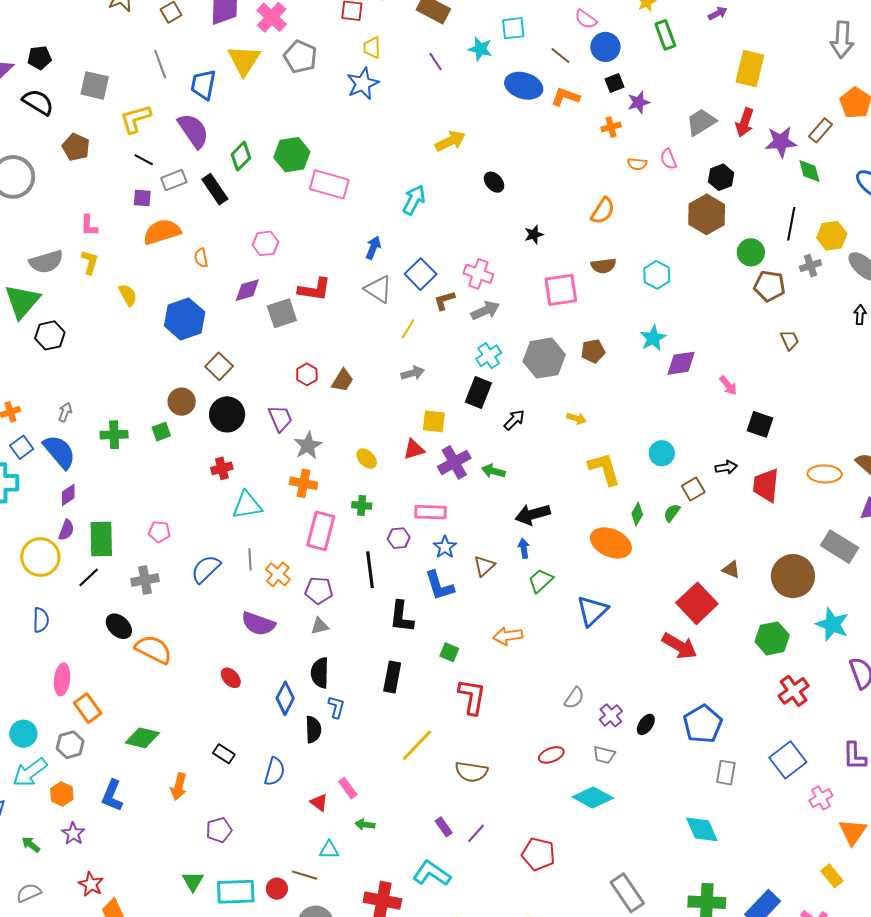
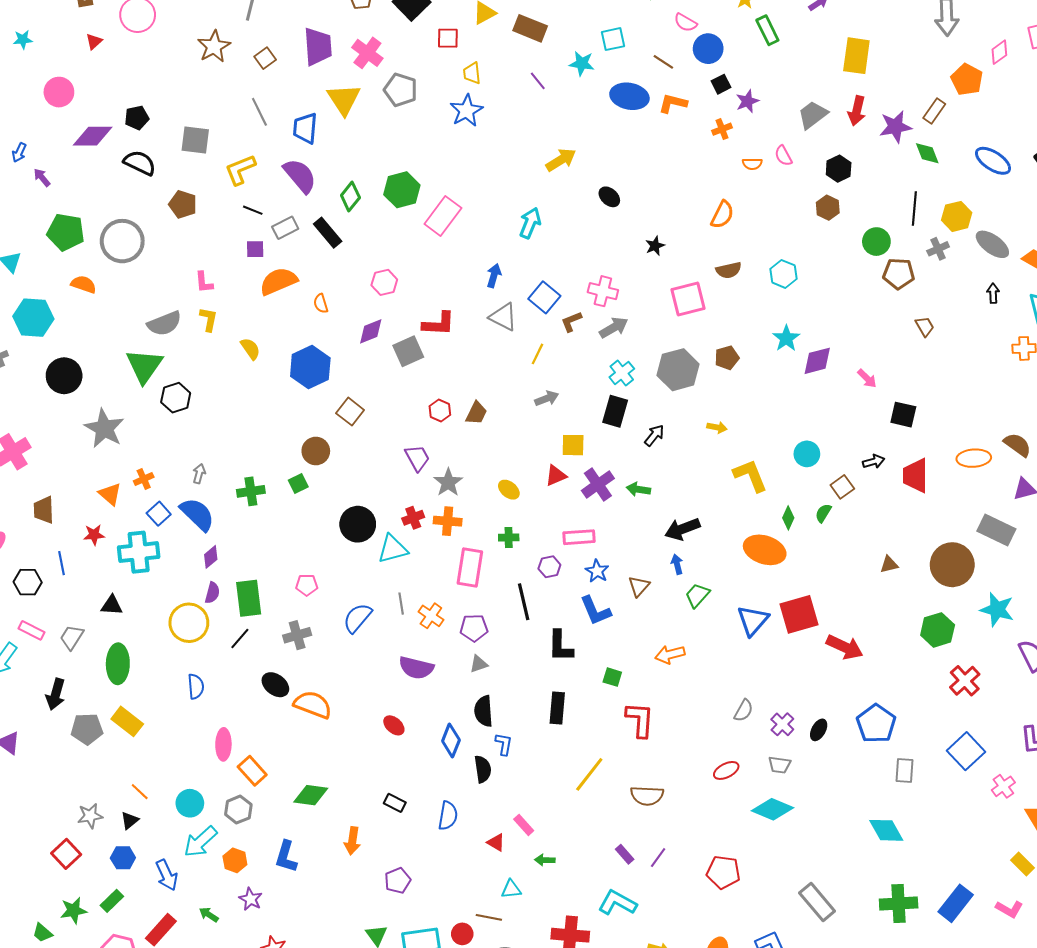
pink rectangle: (329, 184) -> (443, 216), turned -63
brown hexagon: (707, 214) -> (828, 208), size x0.6
black circle: (227, 414) -> (358, 524), moved
red cross: (222, 468) -> (413, 518), moved
brown triangle: (731, 570) -> (889, 564), turned -30
red square: (697, 603) -> (799, 614), moved, turned 33

